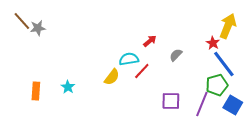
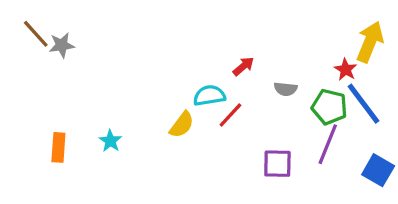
gray semicircle: (176, 55) -> (286, 89), turned -128
green pentagon: (217, 85) -> (329, 107), moved, turned 30
purple line: (202, 104) -> (328, 144), moved

